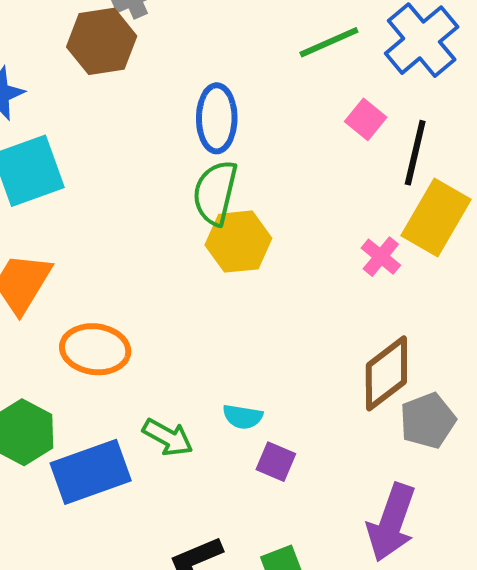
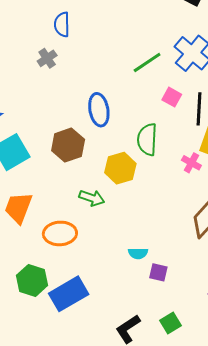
brown hexagon: (102, 41) -> (68, 145), moved
green semicircle: (215, 193) -> (147, 139), moved
green arrow: (168, 437) -> (92, 198), moved

